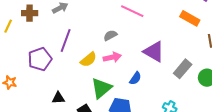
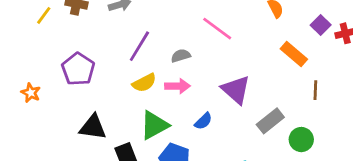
purple line: (66, 40) -> (139, 46), moved
purple pentagon: (40, 59) -> (78, 69), turned -30
black triangle: (58, 98) -> (93, 127), size x1.5

